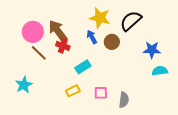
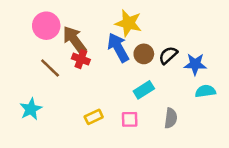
black semicircle: (131, 21) -> (168, 55), moved, size x0.7
pink circle: (33, 32) -> (46, 26), moved
blue arrow: (92, 37) -> (118, 48), size x1.6
cyan rectangle: (83, 67) -> (144, 90), moved
gray semicircle: (124, 100) -> (171, 118), moved

